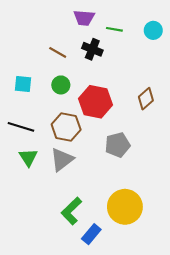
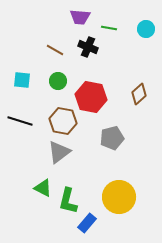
green triangle: (28, 157) -> (43, 188), moved, turned -30
green L-shape: (71, 211) -> (68, 201), turned -32

